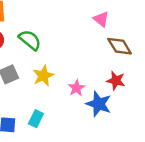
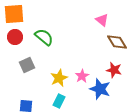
yellow star: (43, 76) -> (59, 78), moved
cyan rectangle: (36, 119) -> (59, 101), moved

